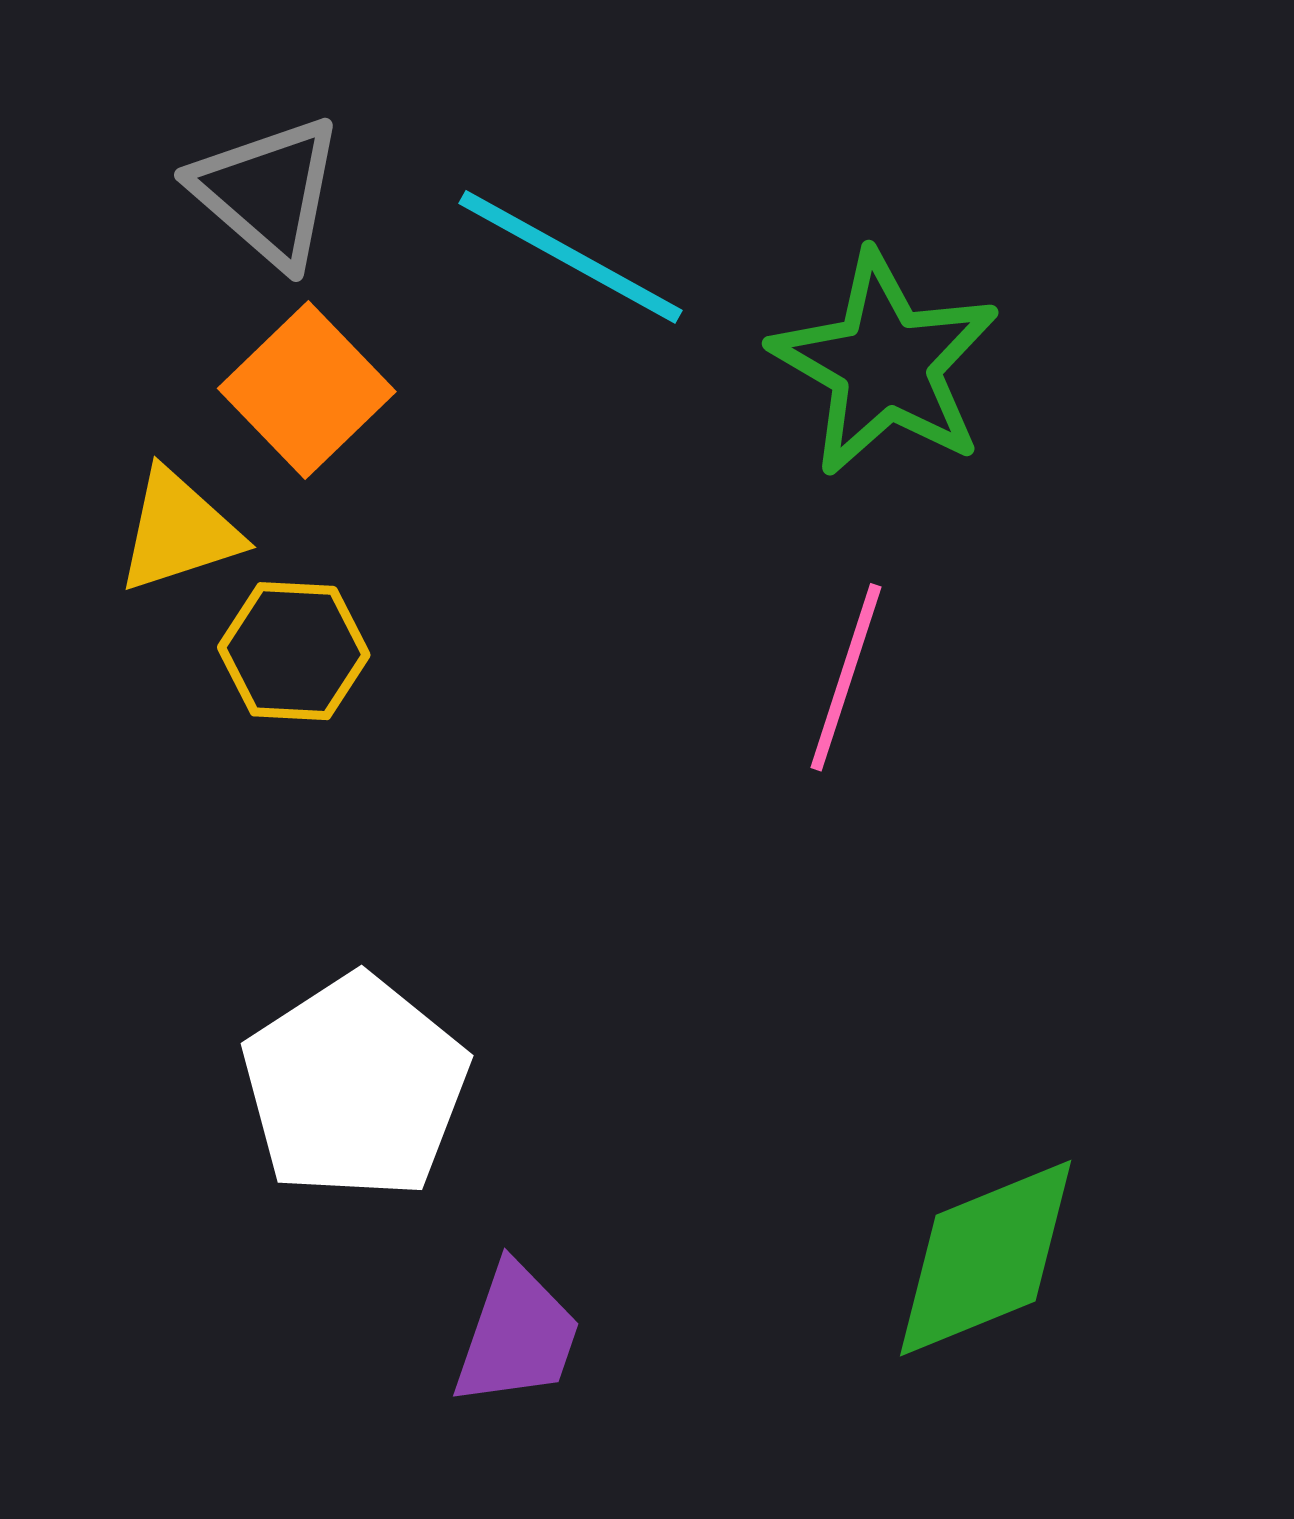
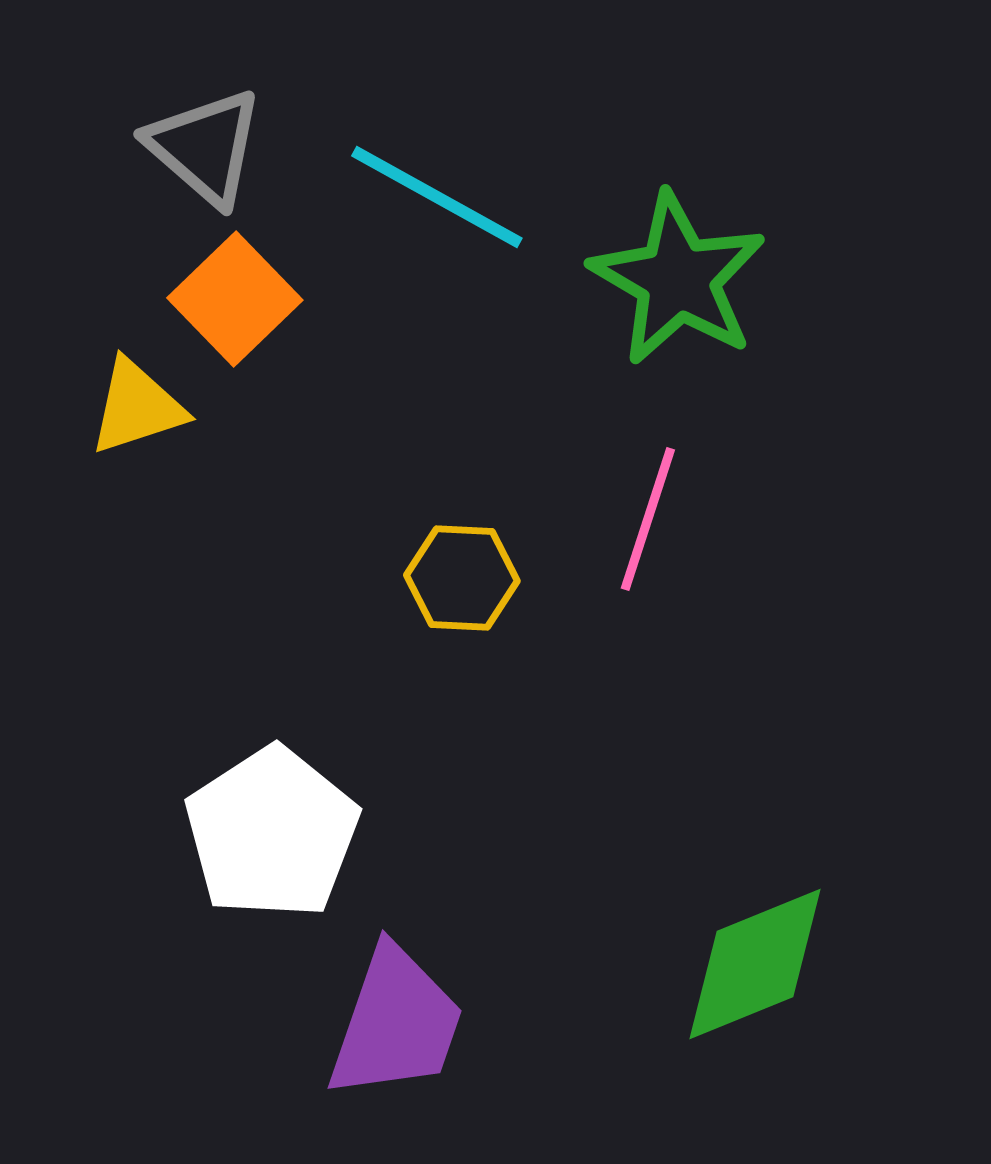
yellow hexagon: (294, 651) -> (462, 578), moved
purple trapezoid: (517, 1335) -> (396, 1023), size x1.4

